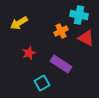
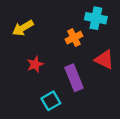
red triangle: (86, 38) -> (104, 60), moved
purple rectangle: (61, 64) -> (74, 78), turned 35

